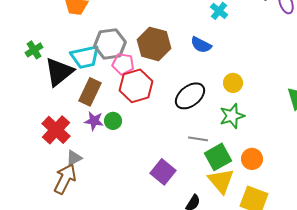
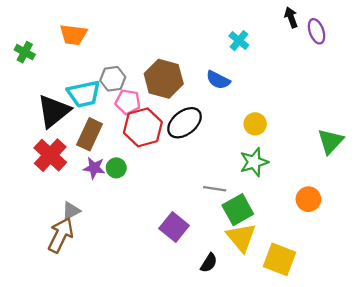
gray hexagon: (110, 44) -> (113, 79), size x0.7
green cross: (34, 50) -> (25, 52), moved, turned -30
black ellipse: (190, 96) -> (185, 123), moved
red cross: (56, 130) -> (50, 155), moved
orange circle: (252, 159) -> (308, 199), moved

